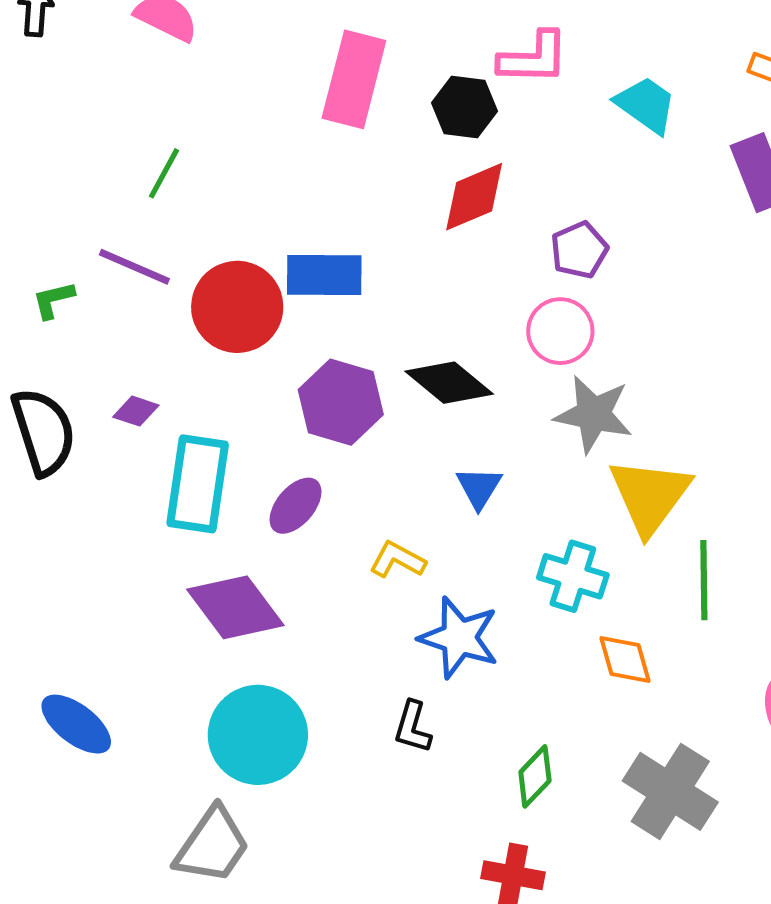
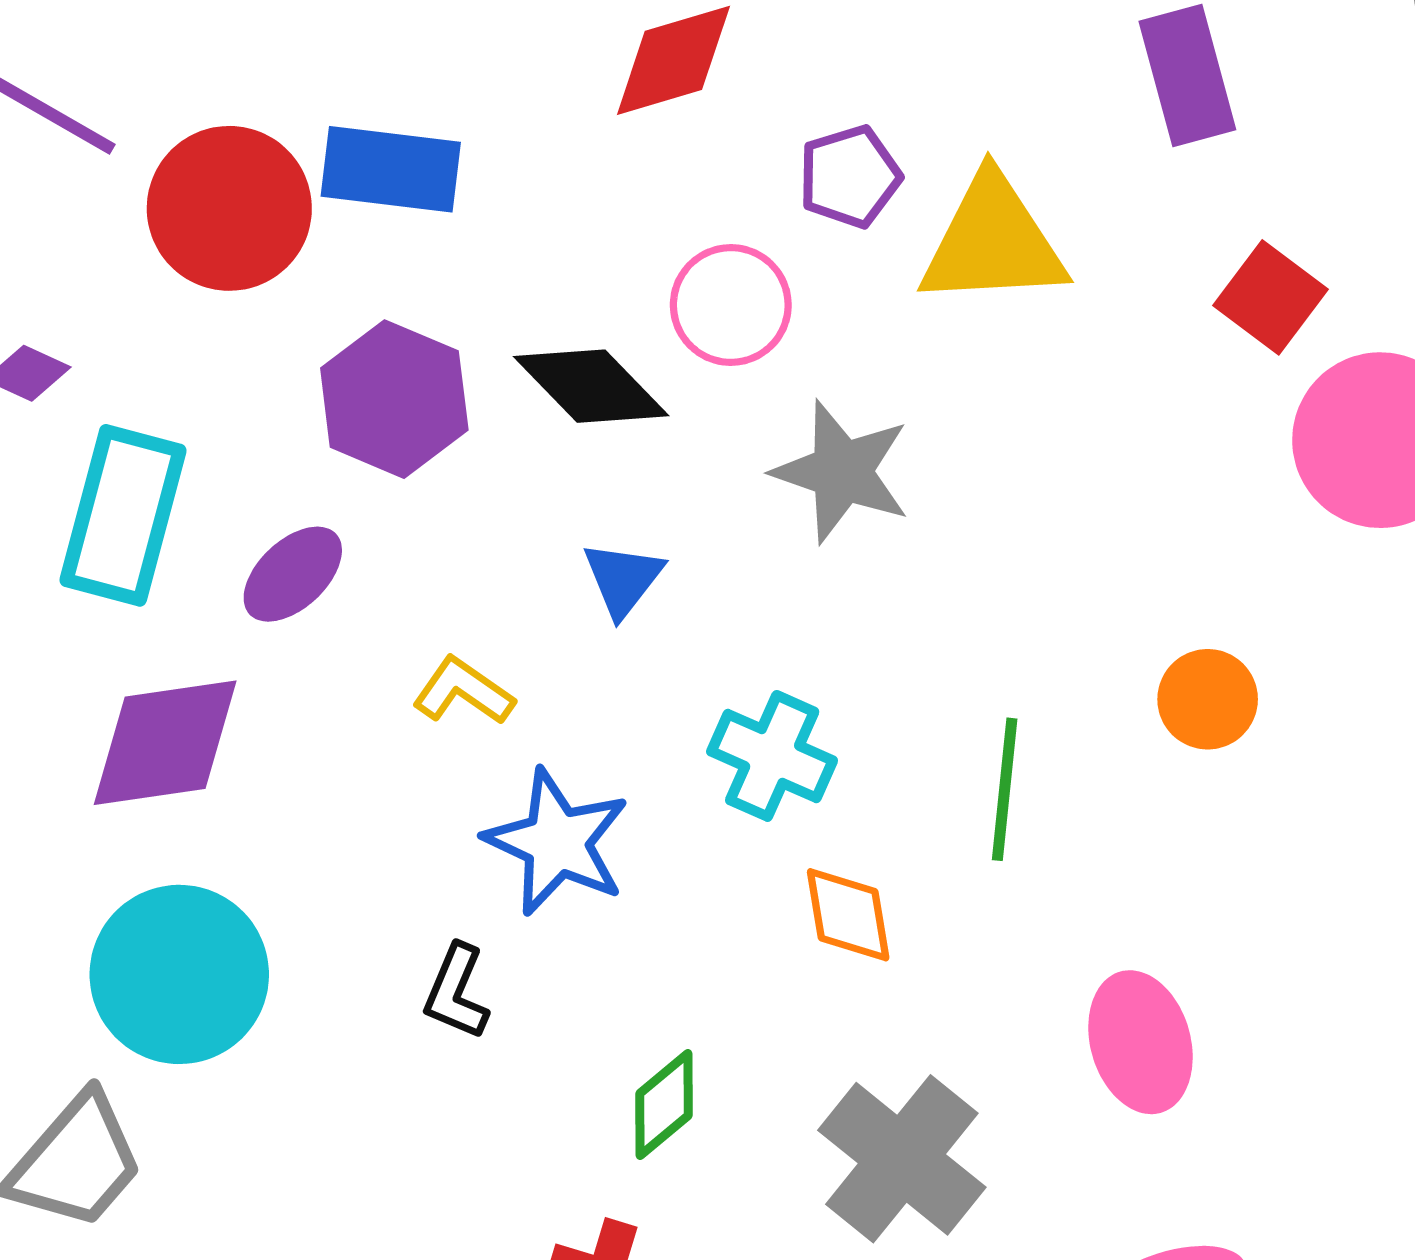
pink circle: (560, 331) -> (731, 305), moved
yellow triangle: (650, 496) -> (993, 242), moved, turned 44
purple diamond: (235, 607) -> (165, 743), turned -68

